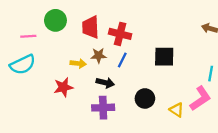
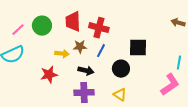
green circle: (55, 20) -> (42, 26), moved
pink line: (28, 36) -> (18, 30), turned -40
black circle: (145, 98) -> (121, 69), moved
yellow triangle: (177, 110) -> (120, 95), moved

